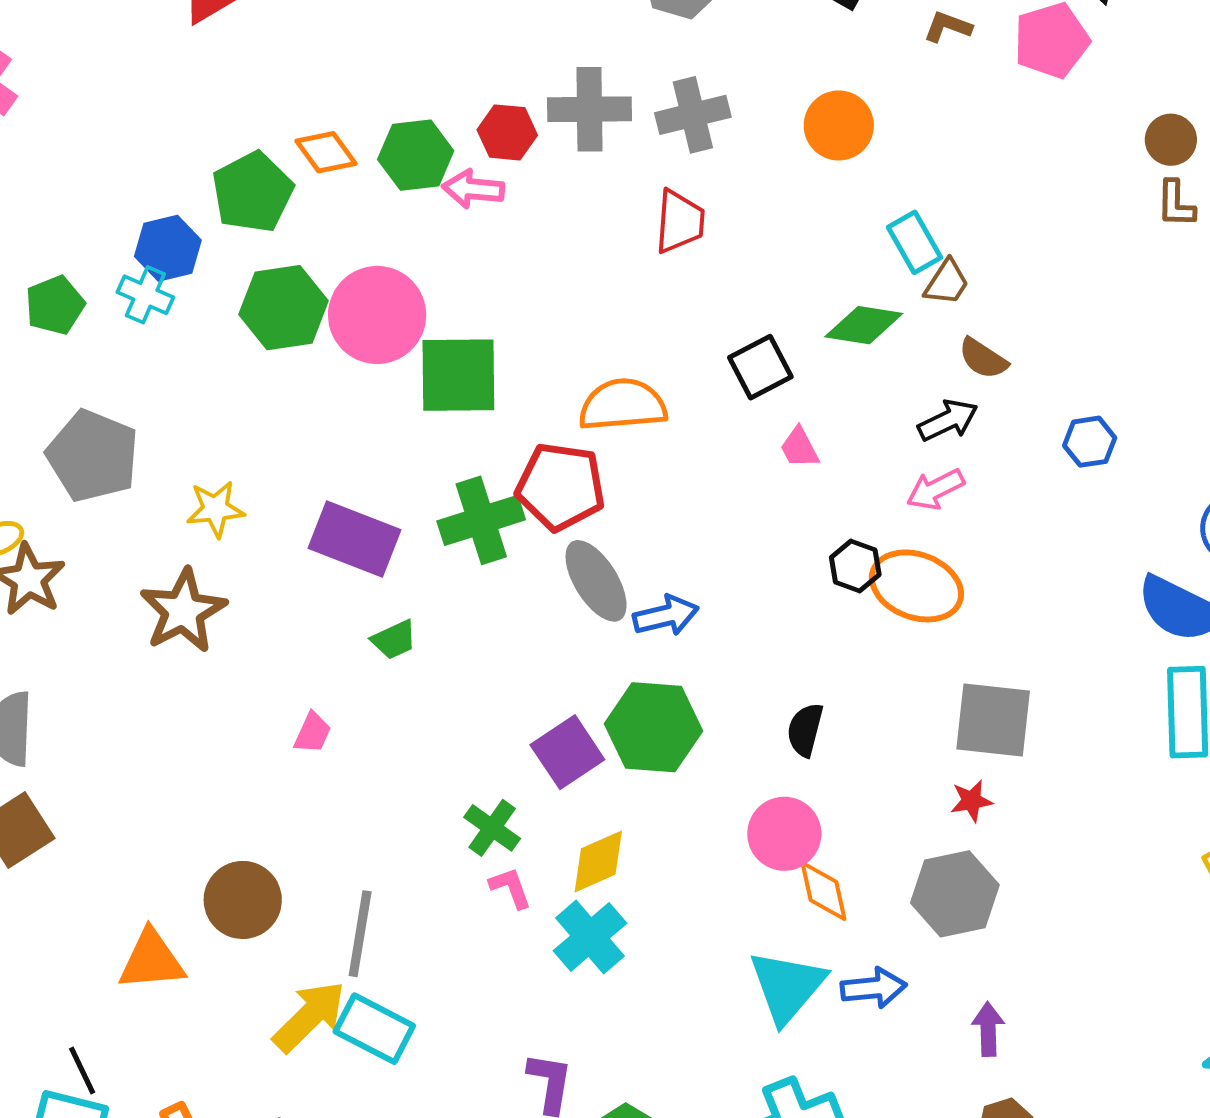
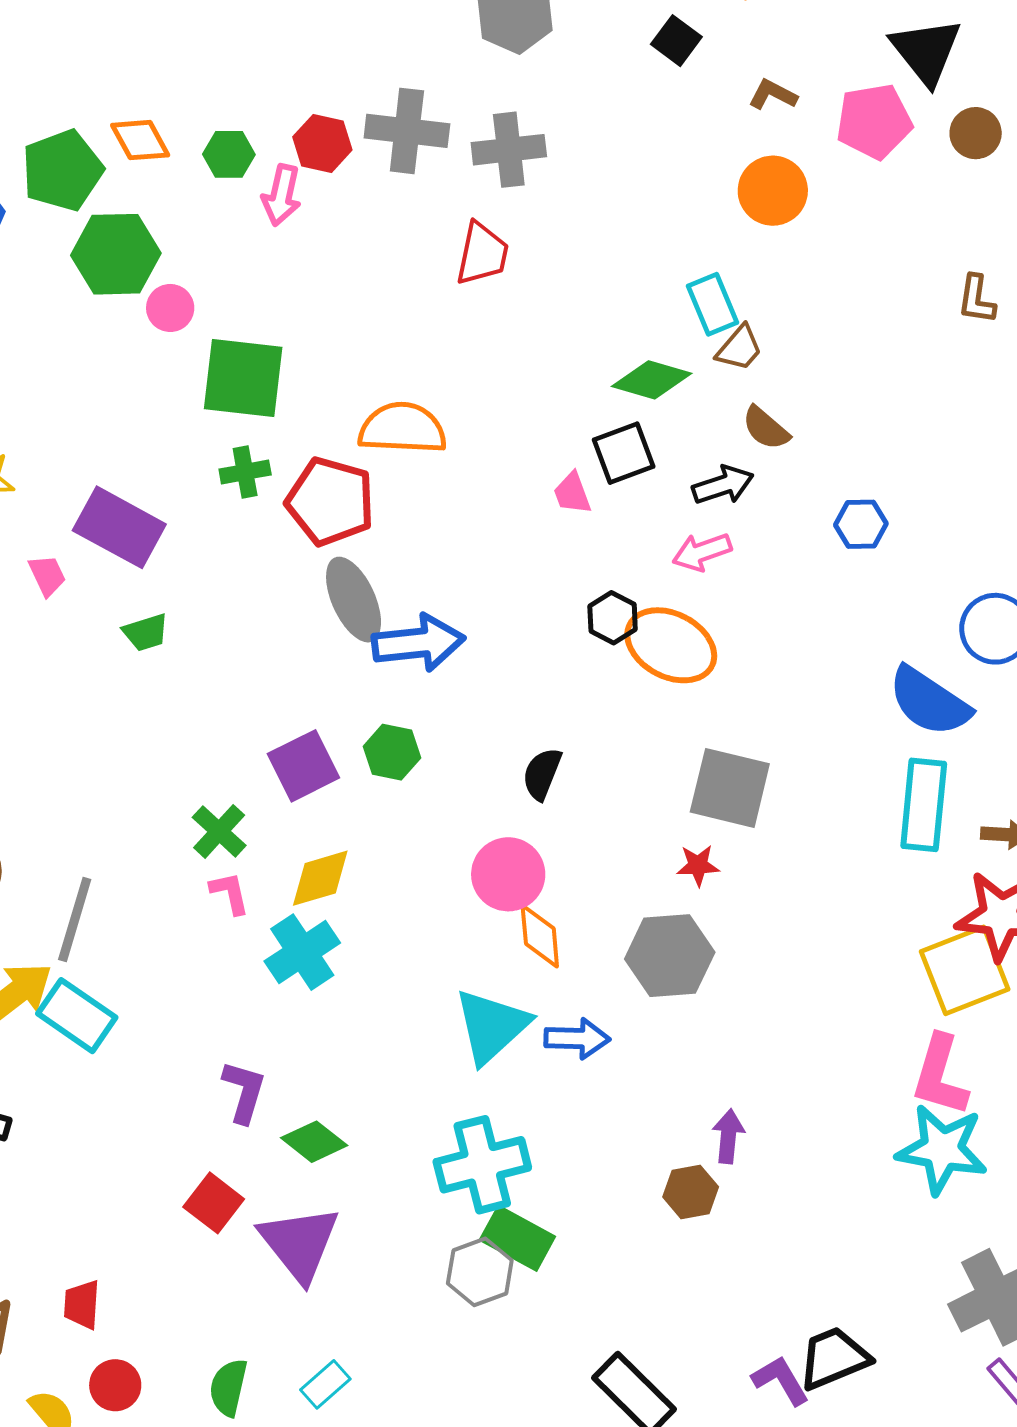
orange circle: (839, 125) -> (773, 191), moved
brown circle: (1171, 140) -> (976, 133), moved
green hexagon: (416, 155) -> (229, 154), size x0.7
pink arrow: (473, 189) -> (282, 195), turned -90
green hexagon: (284, 308) -> (116, 254), moved
pink circle: (377, 315) -> (170, 308), size x0.5
black square: (760, 367) -> (624, 453), moved
green cross: (481, 520) -> (245, 472), moved, size x0.6
blue arrow: (666, 616) -> (418, 643), size x1.4
green hexagon: (654, 727) -> (392, 752), size x0.6
pink trapezoid: (313, 733) -> (47, 575), moved, turned -57
purple arrow: (988, 1029) -> (728, 1136), moved

